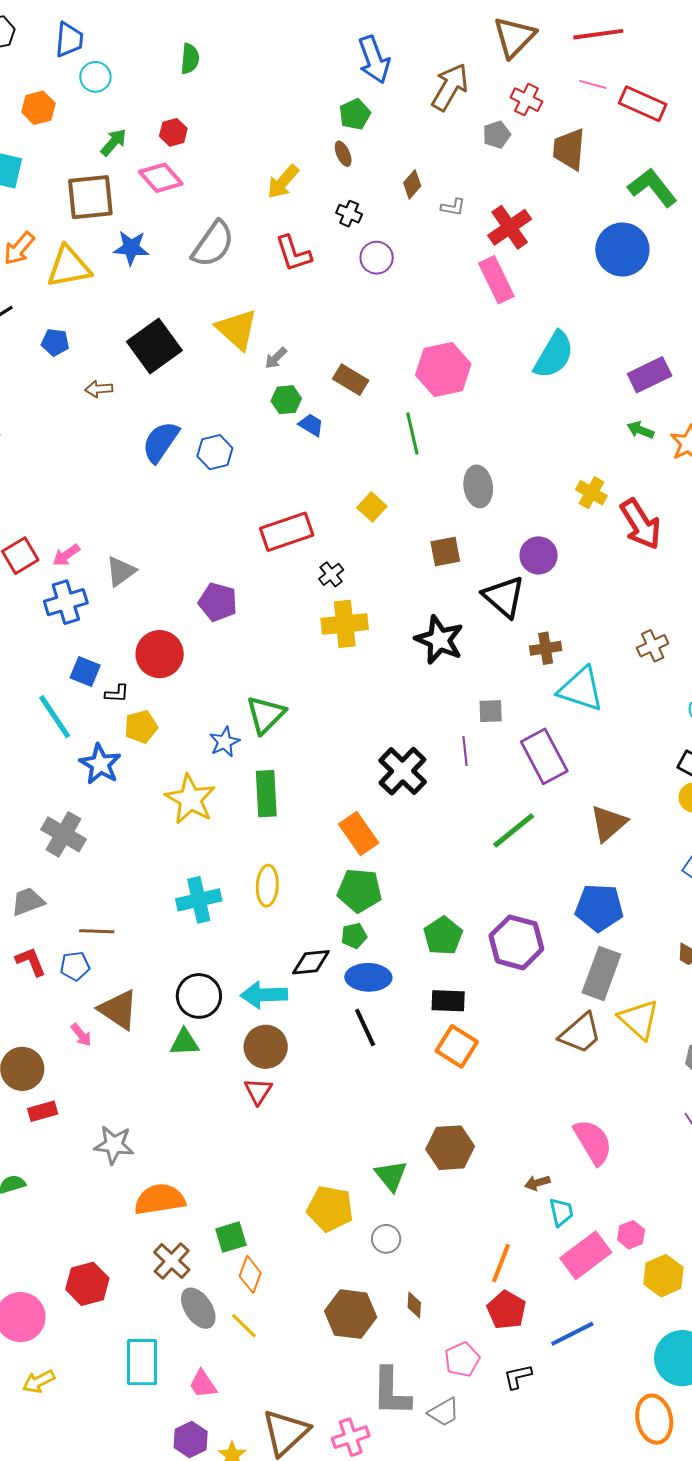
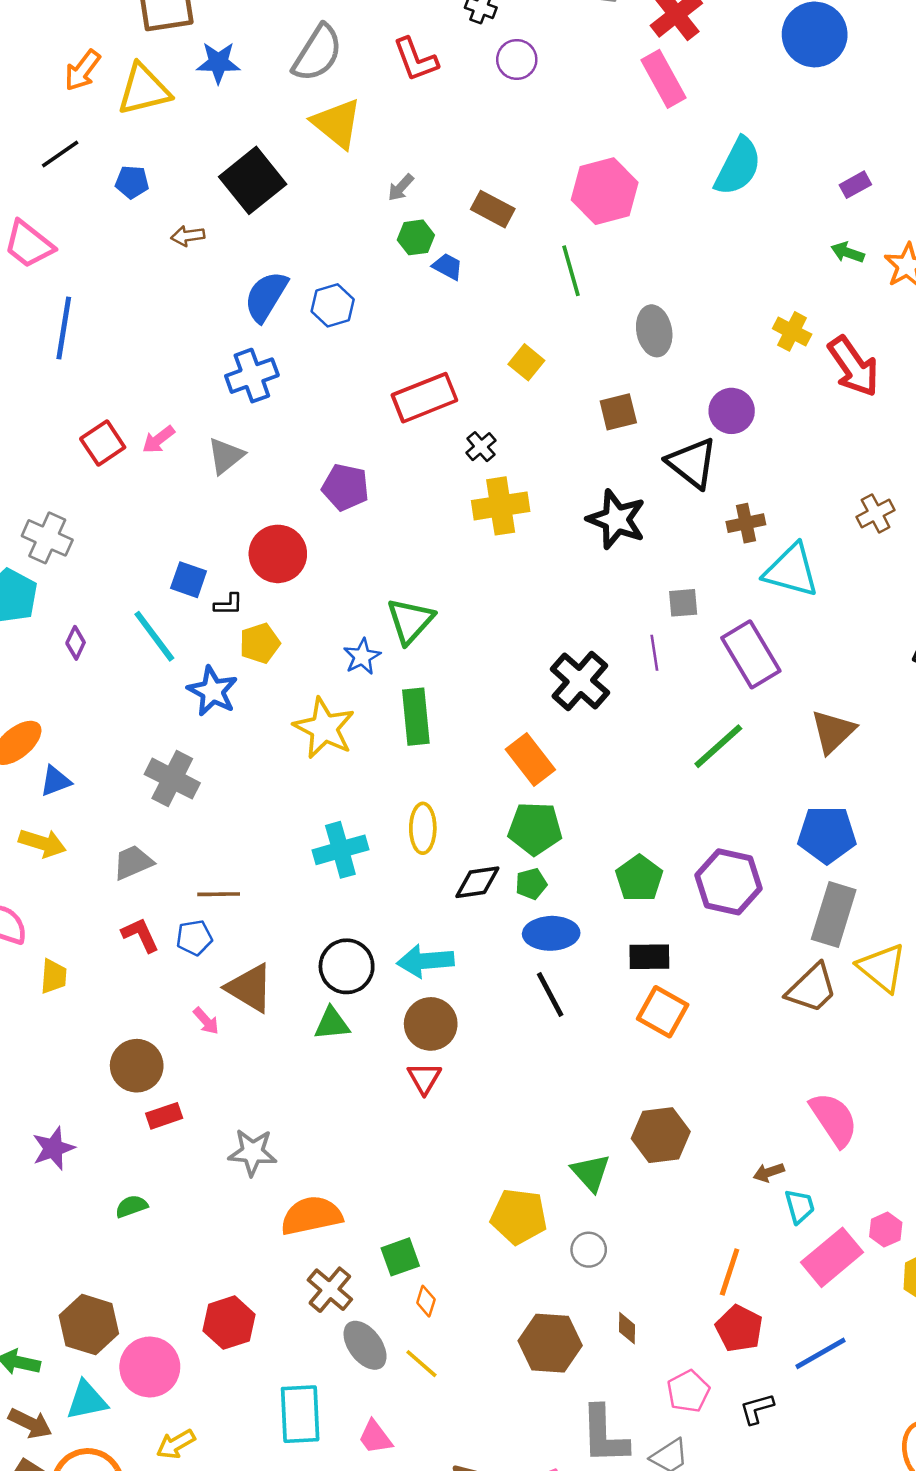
yellow triangle: (237, 329) -> (337, 123), moved
purple rectangle: (650, 375) -> (855, 185), size x0.6
blue cross: (66, 602) -> (252, 376), moved
black diamond: (311, 962) -> (477, 882), moved
orange diamond: (250, 1274) -> (426, 1301), size x0.7

